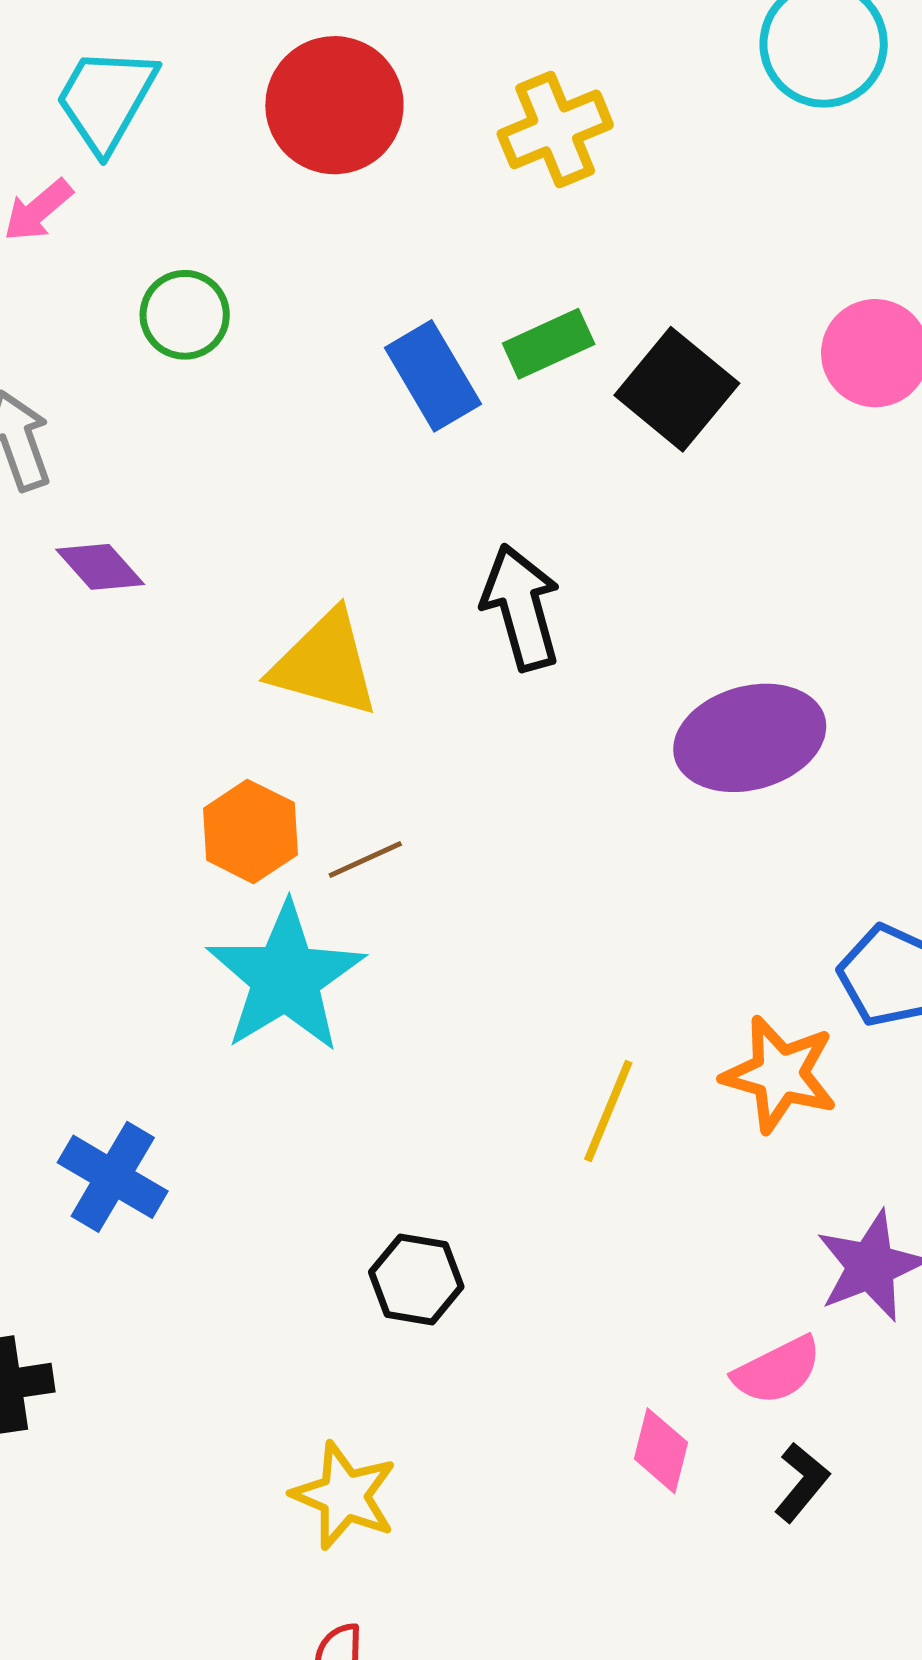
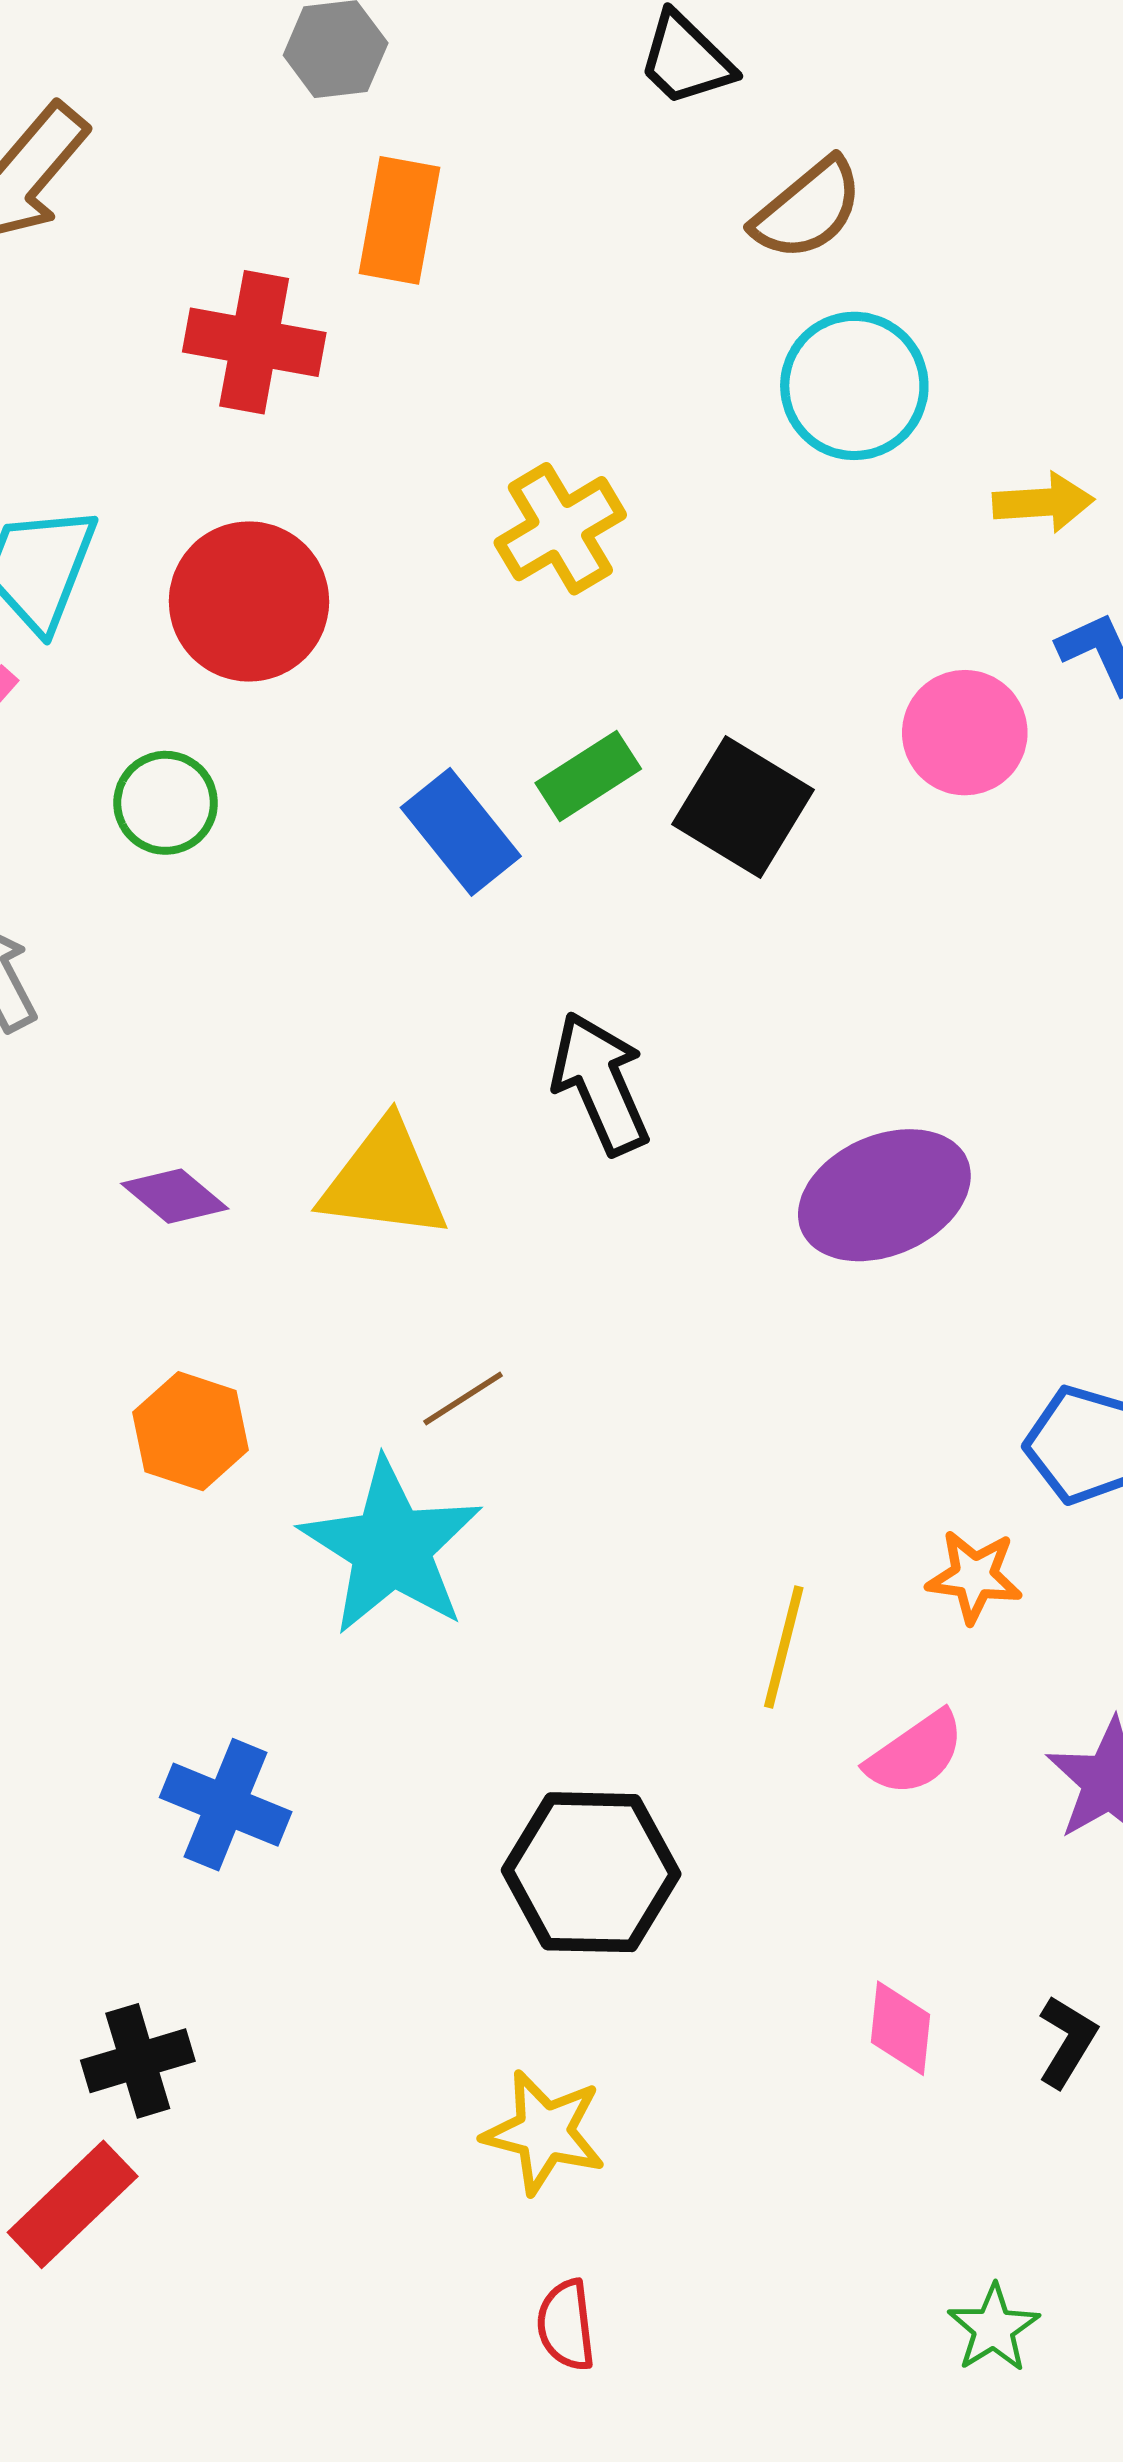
red circle: (334, 105) -> (249, 601), moved
purple diamond: (100, 567) -> (175, 1196), moved
orange hexagon: (250, 831) -> (191, 1431), moved
orange star: (780, 1074) -> (974, 1577), size x0.7
black hexagon: (416, 1279) -> (591, 1872), size x1.6
pink semicircle: (777, 1370) -> (915, 1753), moved

